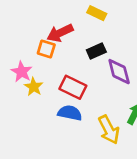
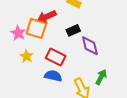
orange square: (46, 49) -> (36, 28), size x1.5
pink star: (22, 72) -> (18, 33), moved

